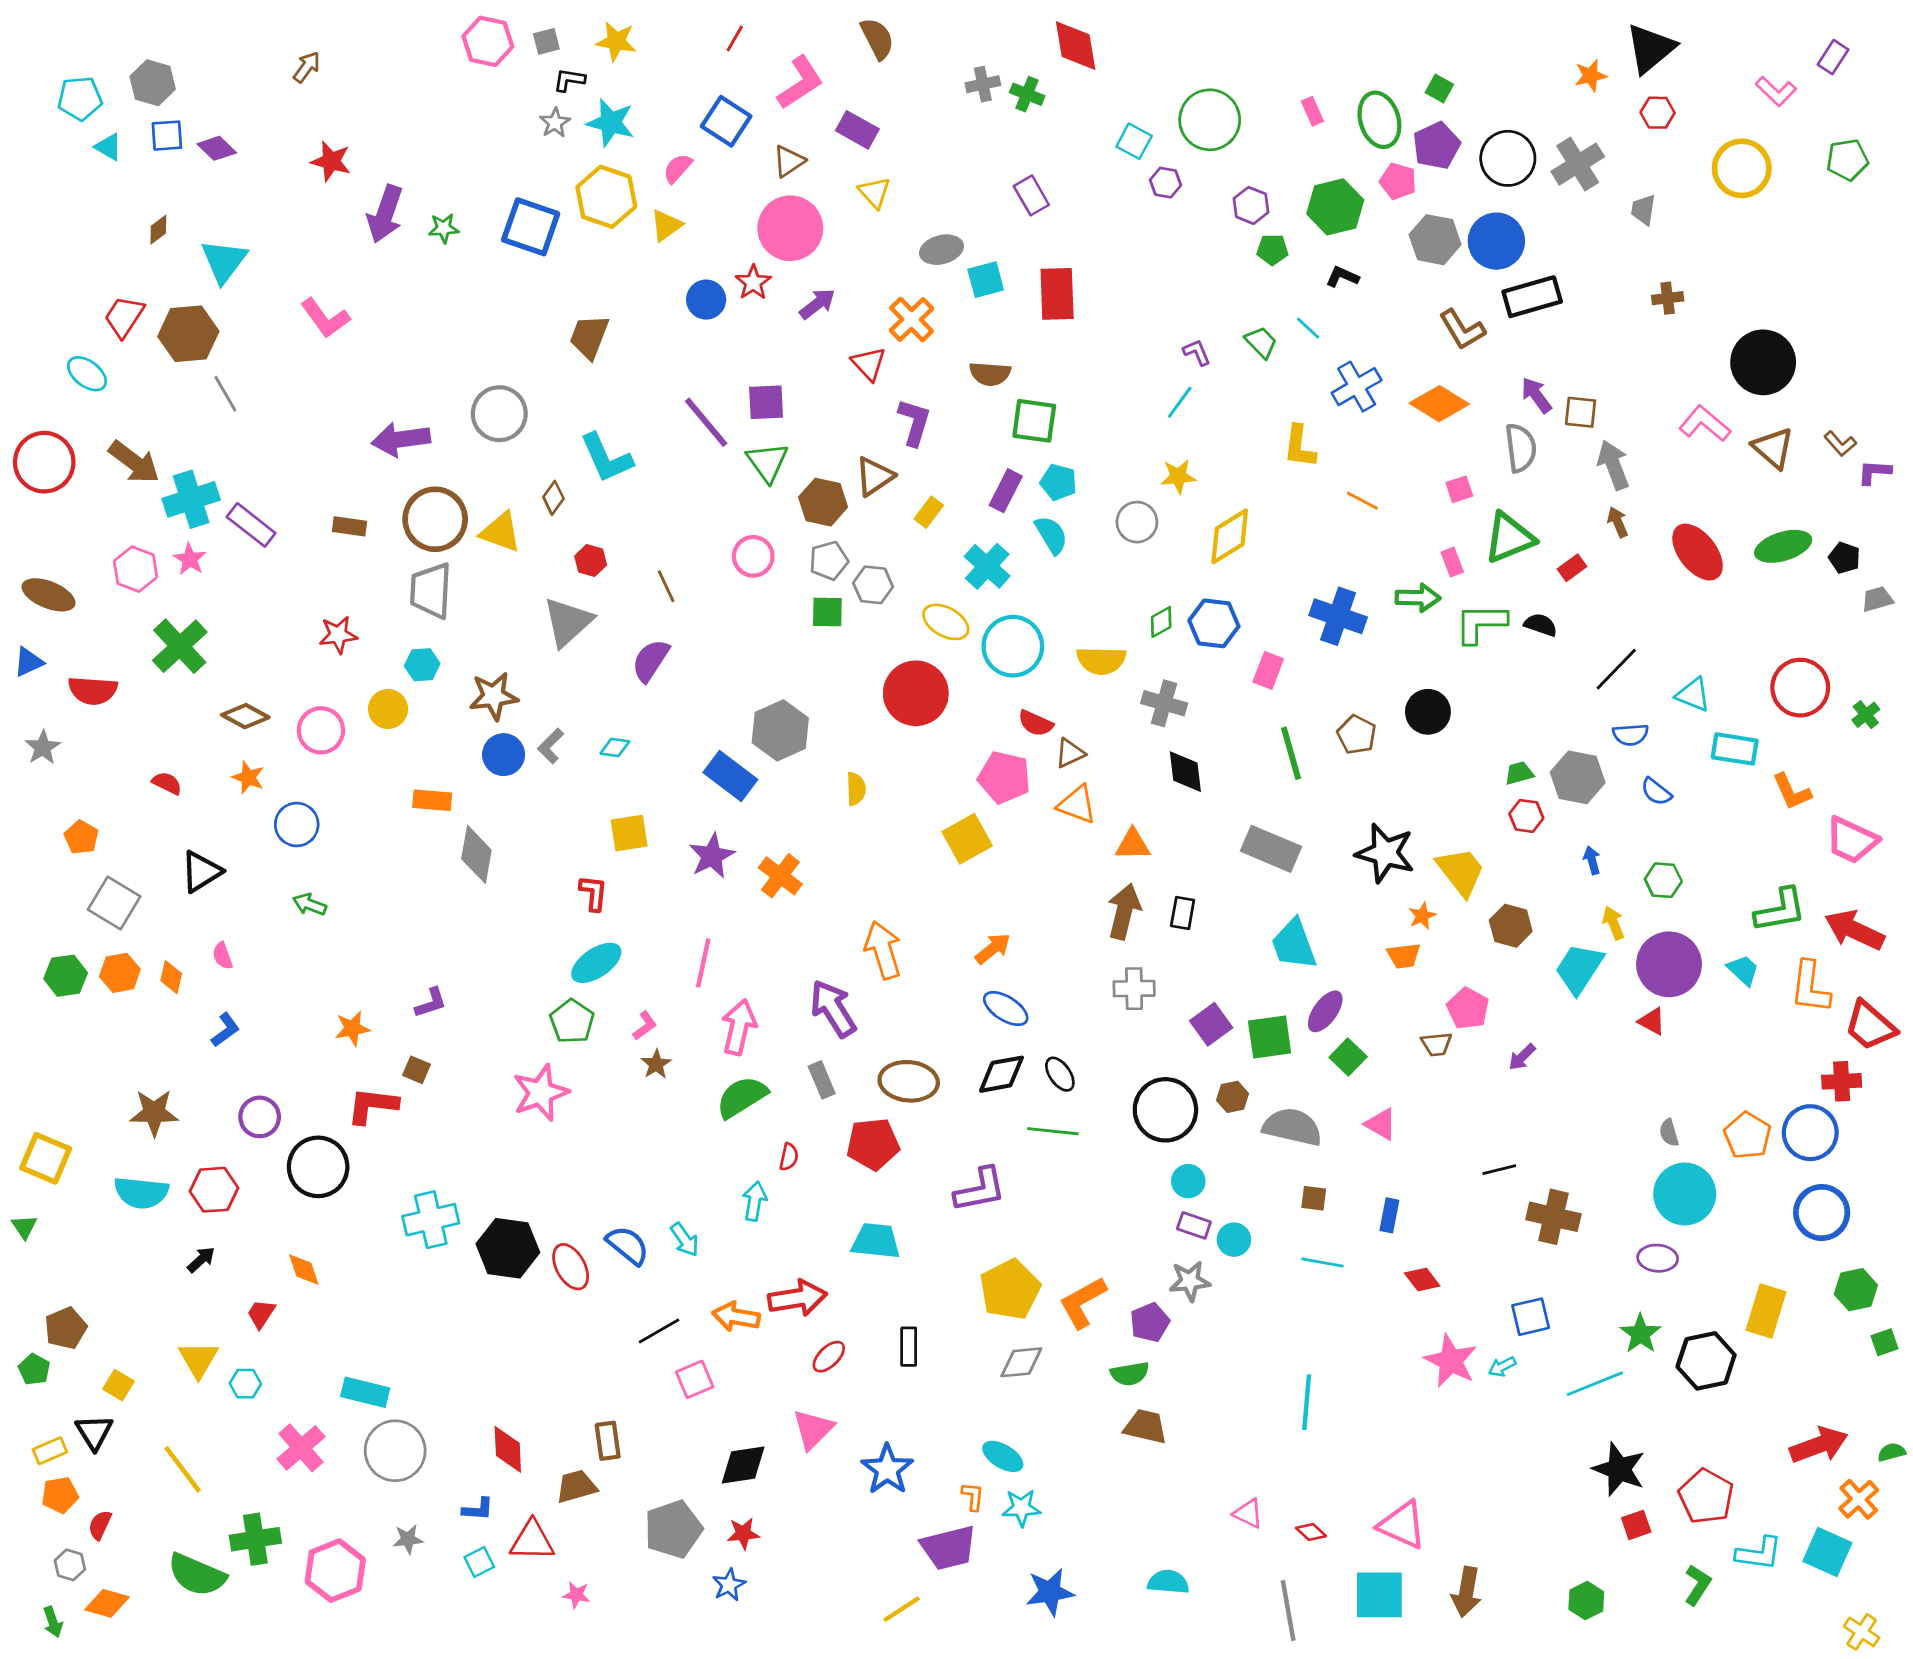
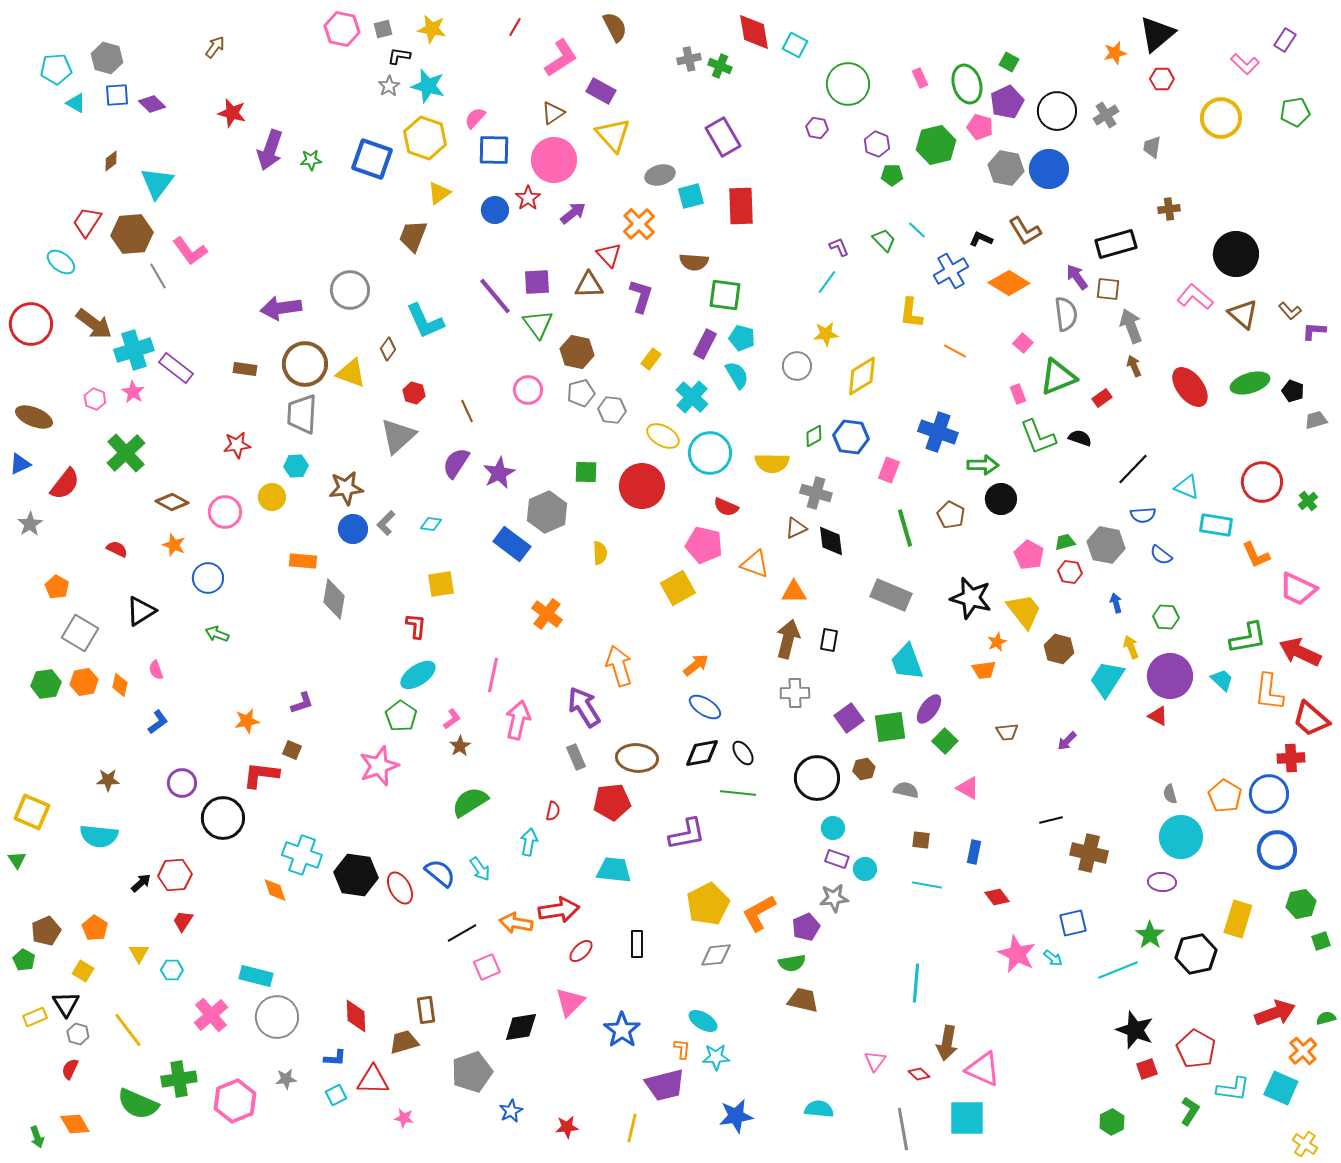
blue square: (726, 121) -> (494, 150), moved, turned -32
cyan square: (1134, 141) -> (795, 45), moved
gray cross: (1578, 164) -> (1106, 115), size x0.7
yellow triangle: (874, 193) -> (613, 135), size x1.5
purple rectangle: (1031, 195) -> (723, 137), size x1.4
yellow triangle: (666, 225) -> (439, 193), moved
black L-shape: (1342, 277) -> (981, 239), moved
black rectangle: (1532, 297) -> (1116, 244), moved
pink L-shape: (325, 318) -> (190, 251), moved
brown triangle: (874, 476) -> (589, 285), moved, turned 32
pink square: (1459, 489) -> (1023, 343), turned -30
pink hexagon: (136, 569) -> (95, 399), size x0.7
green arrow: (1418, 598) -> (983, 465), moved
green square: (827, 612) -> (586, 472), moved
green L-shape: (1481, 623) -> (1038, 437), turned -111
red semicircle: (93, 690) -> (65, 484), turned -56
brown triangle: (1070, 753) -> (796, 528), moved
purple star: (712, 856) -> (499, 473), moved
pink pentagon: (1468, 1009) -> (1029, 555), moved
green semicircle: (742, 1097) -> (470, 802), moved
brown star: (154, 1113) -> (108, 780), size x0.7
gray semicircle: (1292, 1127) -> (906, 790), size x0.6
red hexagon: (214, 1190) -> (175, 875), moved
cyan cross: (431, 1220) -> (302, 855), turned 33
orange diamond: (304, 1270) -> (275, 890), moved
yellow triangle: (198, 1359) -> (139, 953), size x0.7
cyan arrow: (1502, 1367) -> (1053, 958), turned -114
orange pentagon: (60, 1495) -> (95, 928), moved, turned -30
pink triangle: (1248, 1514) -> (875, 1061), turned 40
red star: (743, 1533) -> (567, 1127), moved
gray hexagon: (70, 1565) -> (78, 1034), moved
brown arrow: (1466, 1592) -> (947, 1043), moved
orange diamond: (107, 1603) -> (75, 1124), turned 44
yellow line: (902, 1609) -> (632, 1128), turned -44

